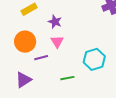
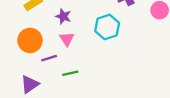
cyan hexagon: (94, 59) -> (107, 27), moved
green line: (67, 78) -> (70, 73), moved

